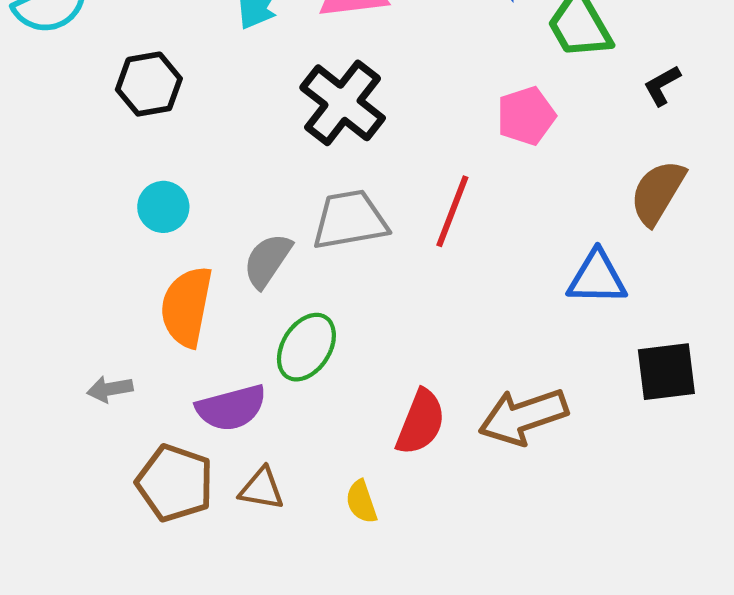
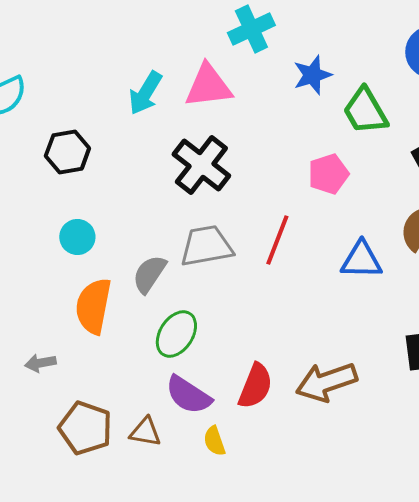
blue triangle: (597, 278) -> (361, 260), moved
purple semicircle: (231, 408) -> (188, 395), moved, turned 48

